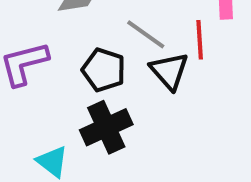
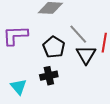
black cross: (106, 127) -> (49, 76), size x0.7

